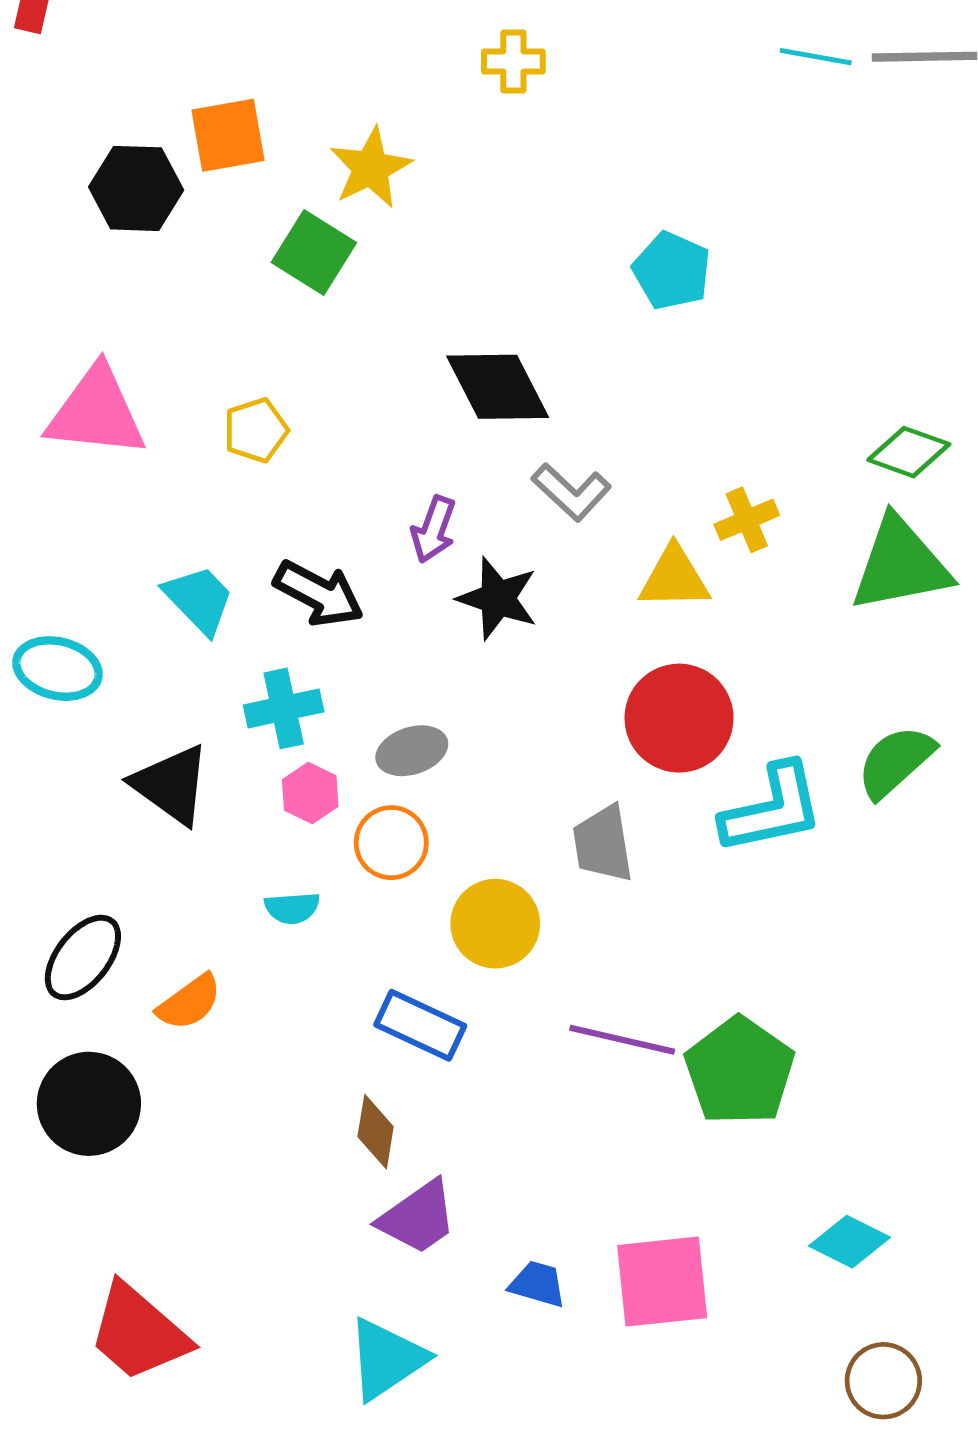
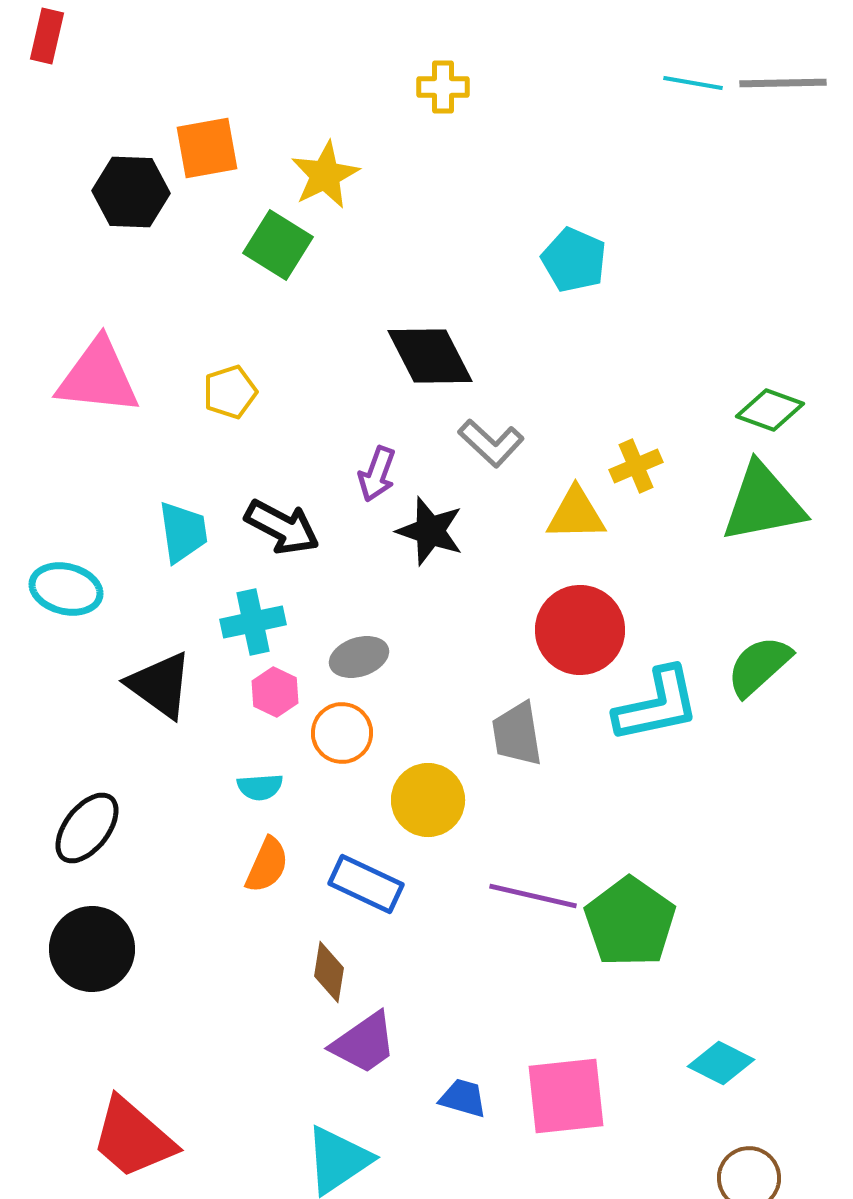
cyan trapezoid: (199, 600) -> (183, 532), turned 36
orange semicircle: (189, 1002) -> (267, 865), moved, turned -30

